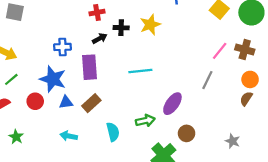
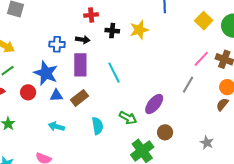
black arrow: (100, 38) -> (83, 40), moved, turned 32
cyan line: (140, 71) -> (114, 73), moved, turned 65
green arrow: (145, 121) -> (128, 118), turned 36

